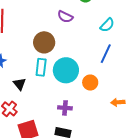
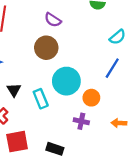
purple semicircle: (65, 17) -> (53, 20), moved
cyan rectangle: (41, 67) -> (41, 99), moved, turned -36
purple cross: (65, 108) -> (81, 121), moved

